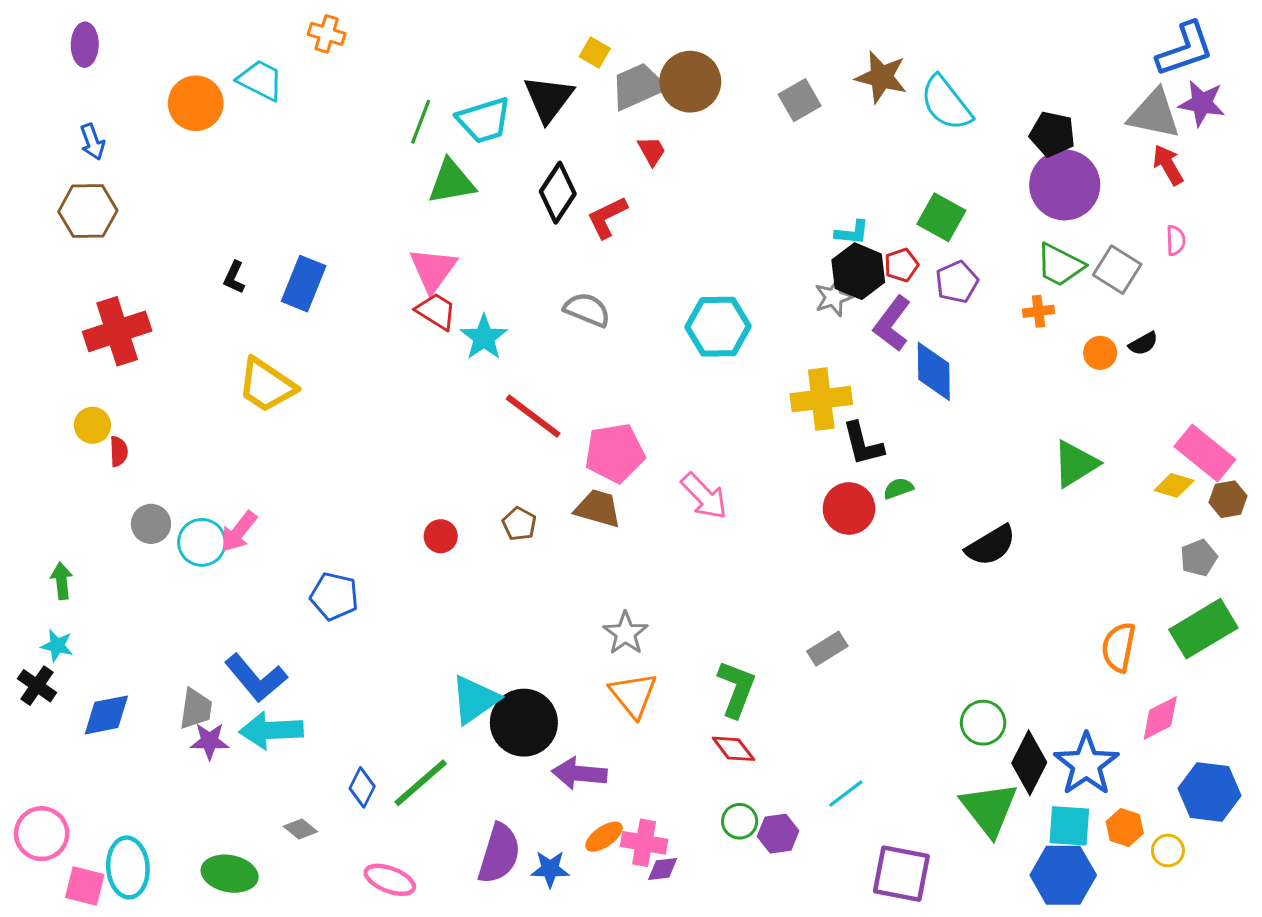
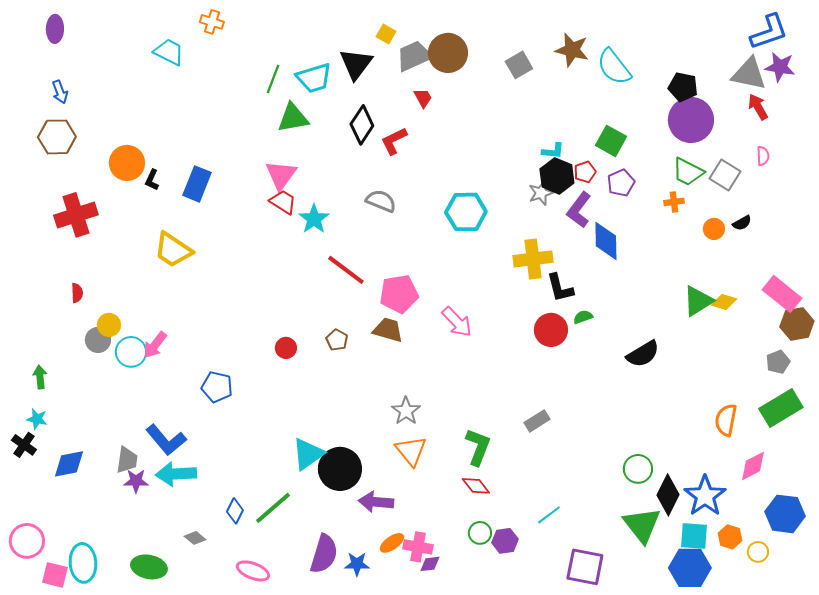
orange circle: (196, 103) -> (127, 163), moved
yellow circle: (92, 425) -> (109, 325), moved
yellow diamond: (1174, 485) -> (724, 302), moved
brown hexagon: (1228, 499) -> (797, 324), size x1.4

